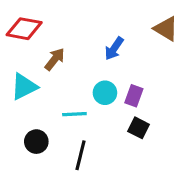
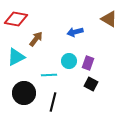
blue arrow: (114, 49) -> (75, 32), turned 42
black circle: (36, 142) -> (24, 93), size x1.5

